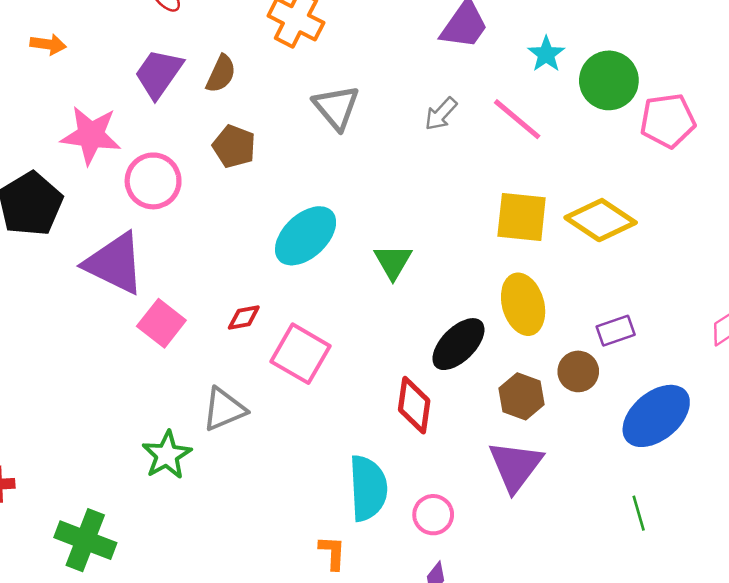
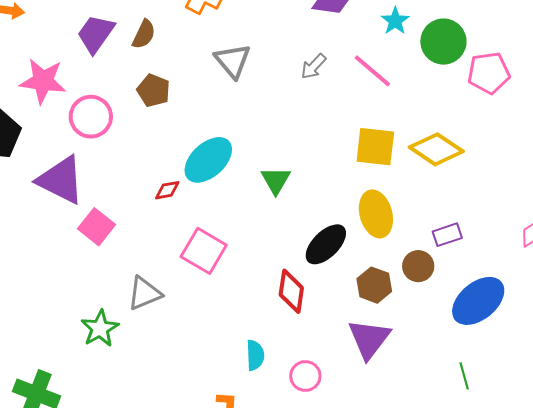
red diamond: (244, 317) -> (167, 190), moved
cyan semicircle: (368, 488) -> (255, 355), size x0.6

